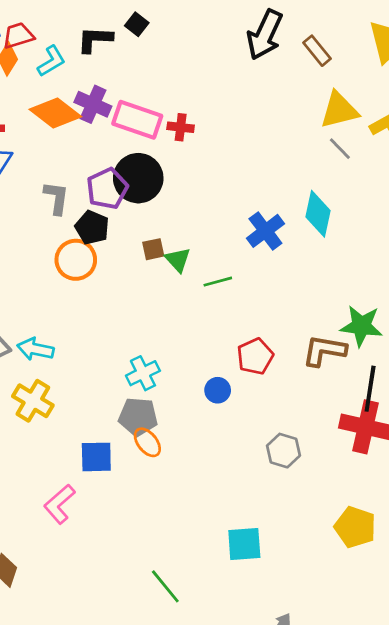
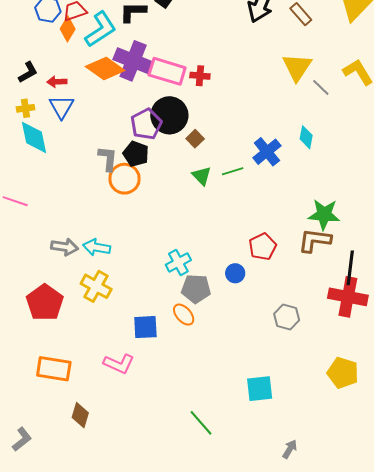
cyan L-shape: (51, 61) -> (101, 29), size x1.5
purple cross: (93, 104) -> (133, 61), size x1.4
yellow triangle: (339, 110) -> (297, 67), moved, turned -40
gray L-shape: (56, 198) -> (108, 158), moved
cyan diamond: (318, 214) -> (306, 137), size x0.7
brown square: (153, 249) -> (195, 139), moved, turned -30
green line: (218, 282) -> (233, 171), moved
green star: (361, 326) -> (324, 215), moved
gray pentagon: (138, 417) -> (196, 289), moved
pink L-shape: (59, 504) -> (119, 364), turned -112

